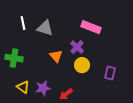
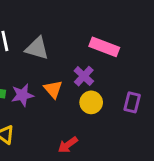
purple rectangle: (110, 73) -> (132, 102), moved
purple star: (43, 88) -> (22, 95), moved

